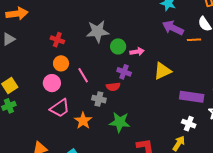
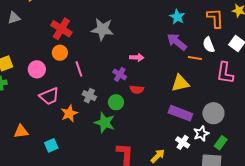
red cross: (57, 40) -> (61, 29), size x1.5
green circle: (118, 46) -> (116, 102), moved
yellow triangle: (162, 71) -> (180, 83), moved
pink circle: (52, 83) -> (37, 69), moved
red semicircle: (113, 87) -> (137, 89), moved
white cross: (189, 124) -> (183, 142), moved

